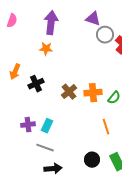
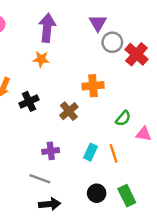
purple triangle: (93, 19) -> (98, 23), turned 42
orange cross: (93, 93) -> (93, 86), moved
purple cross: (28, 125) -> (51, 151), moved
cyan rectangle: (47, 126) -> (91, 152), moved

